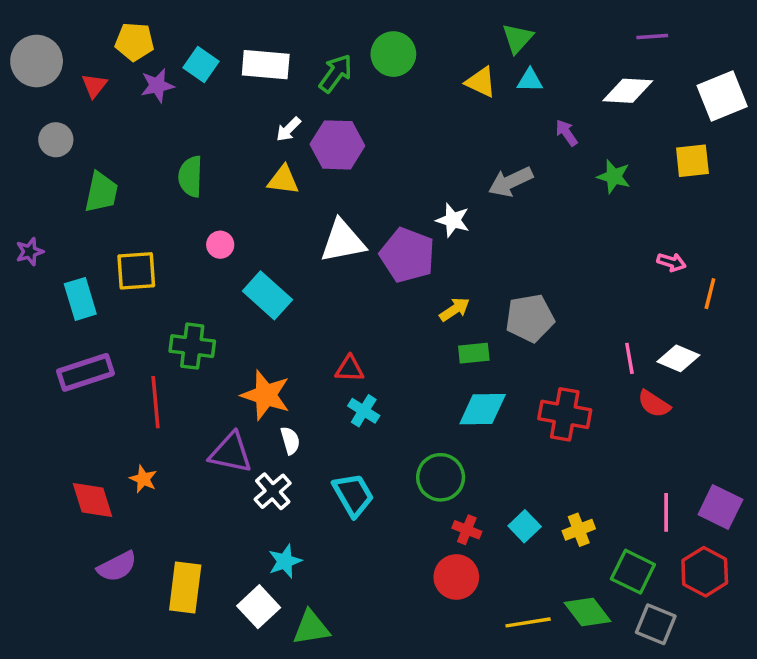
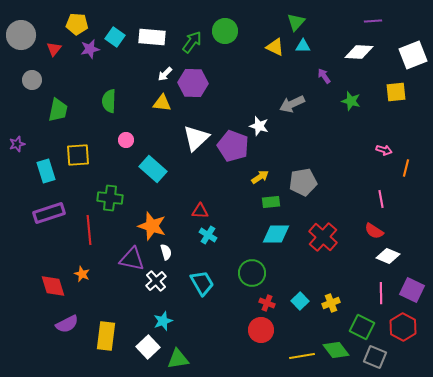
white triangle: (343, 241) -> (196, 138), turned -32
pink line: (629, 358) -> (381, 199), moved
white diamond: (678, 358) -> (388, 256), moved
red cross: (565, 414) -> (323, 237), turned 32

